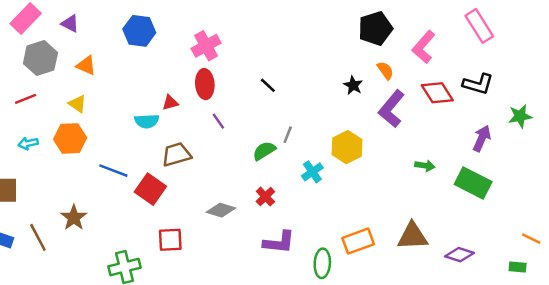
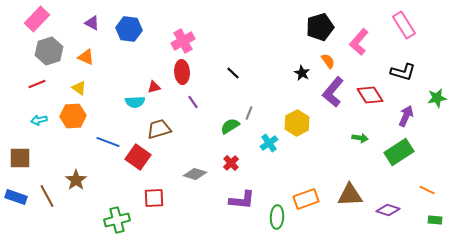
purple triangle: (70, 23) -> (92, 23), moved
red diamond: (437, 93) -> (370, 95), moved
green rectangle: (473, 183) -> (399, 152), turned -60
orange line: (531, 239) -> (427, 190), moved

